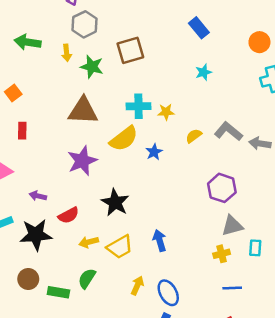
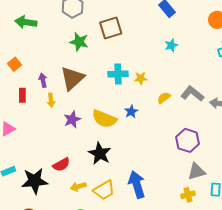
yellow arrow: (67, 53) -> (51, 100), moved
brown triangle: (83, 111) -> (72, 78), turned -44
yellow semicircle: (124, 139) -> (104, 119), moved, turned 60
purple star: (82, 161) -> (72, 119), size x0.7
purple arrow: (38, 196) -> (43, 80), moved, turned 64
blue arrow: (160, 241) -> (137, 184), size x1.5

